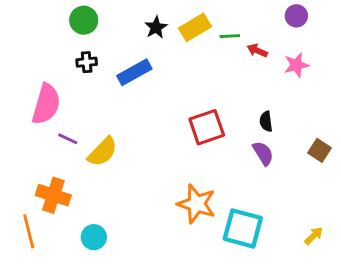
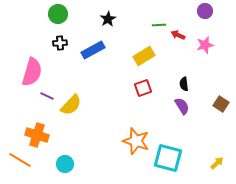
yellow rectangle: (195, 27) -> (144, 56), moved
red square: (207, 127) -> (143, 88), size x0.7
orange line: (29, 231) -> (20, 160), turned -45

